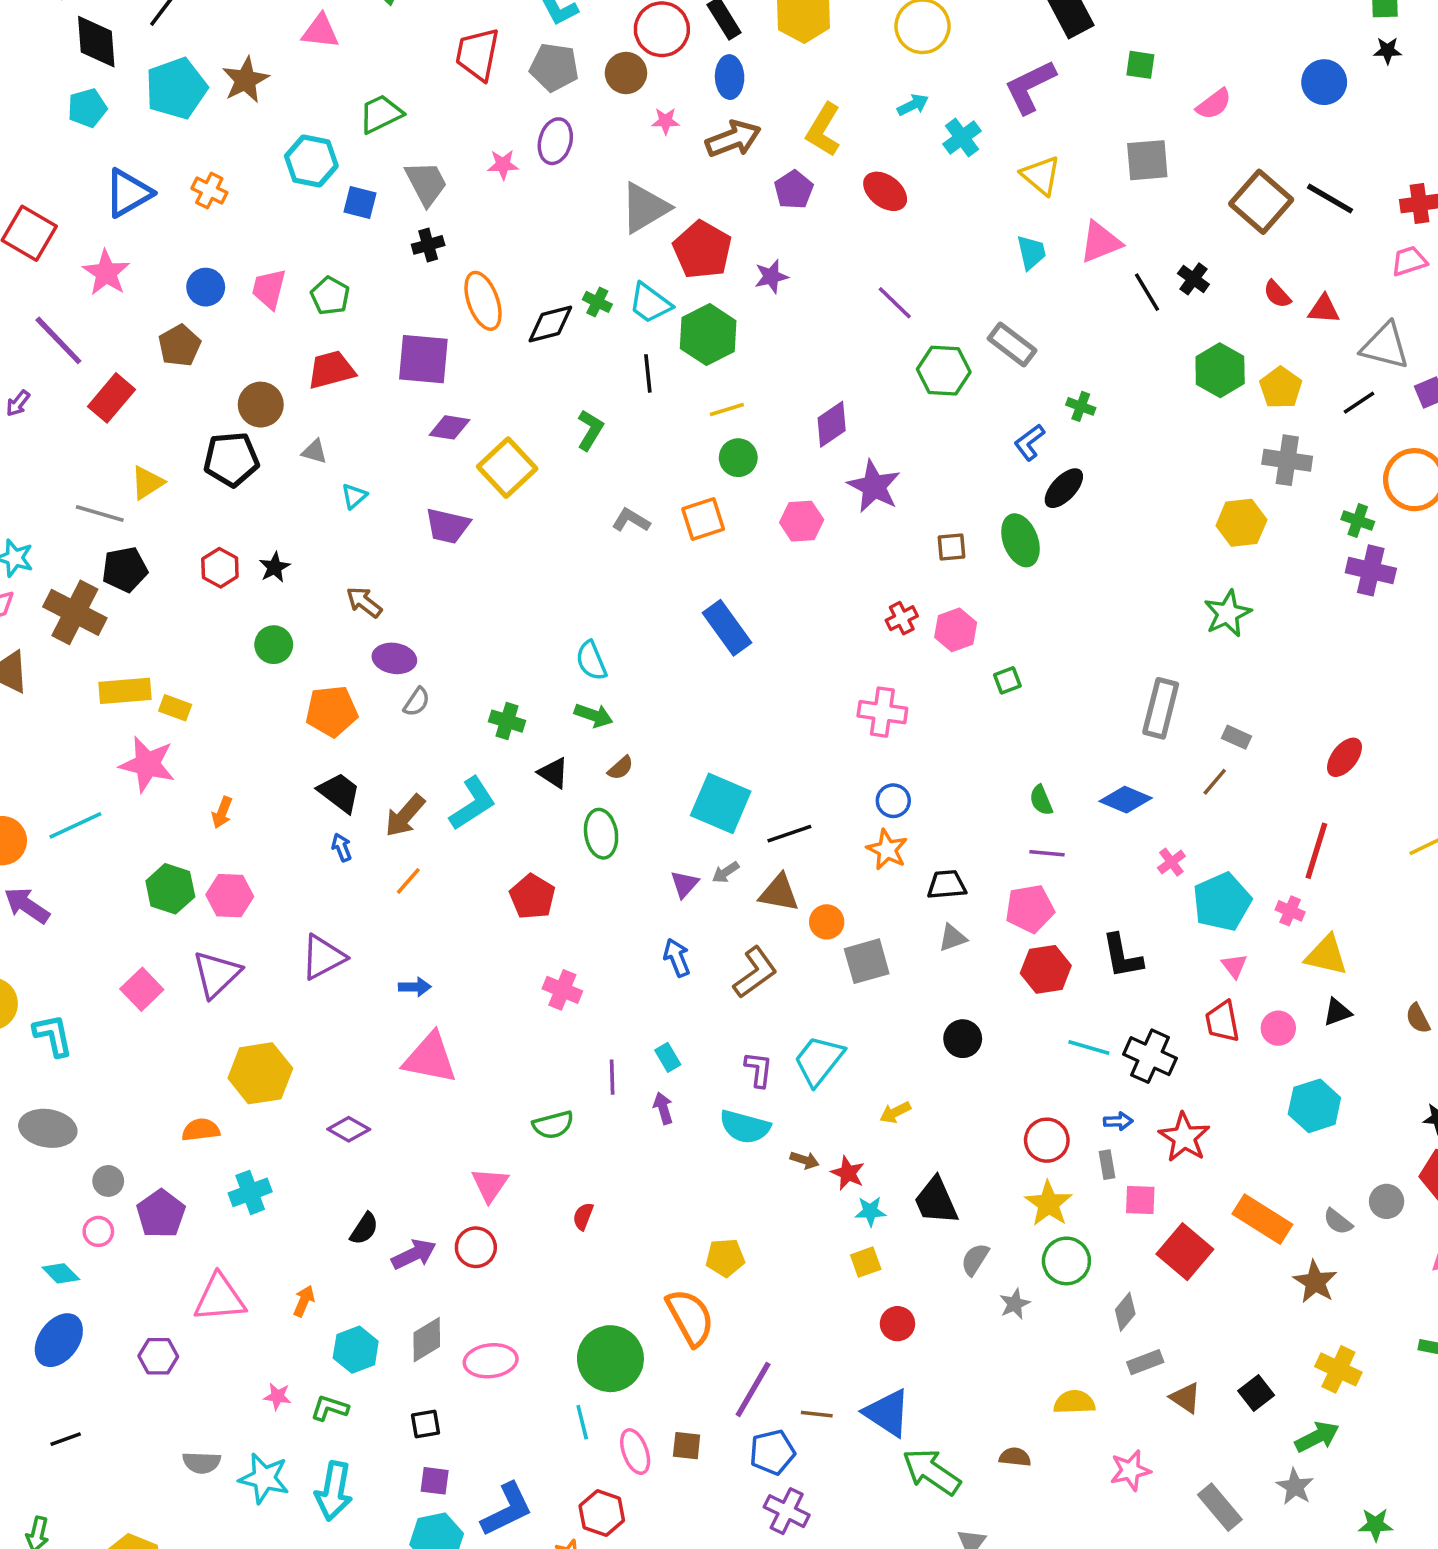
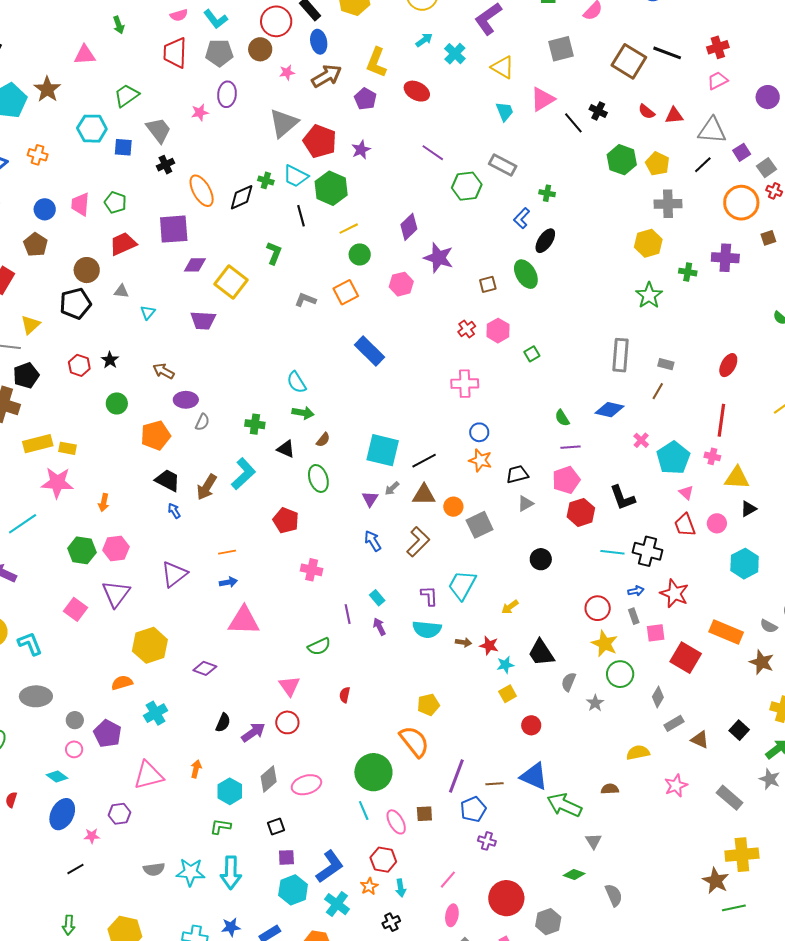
green cross: (1358, 520) -> (688, 272), moved
orange line: (408, 881) -> (227, 552), moved, turned 48
pink star: (277, 1396) -> (92, 836), moved
purple cross: (787, 1511) -> (487, 841), size x0.7

